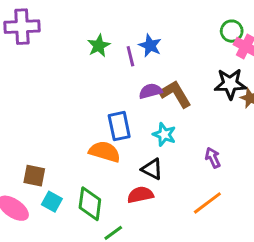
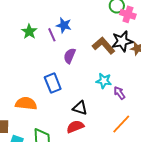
purple semicircle: (151, 91) -> (70, 56), turned -42
brown L-shape: (175, 94) -> (104, 46), moved
cyan star: (164, 134) -> (104, 81), moved
orange semicircle: (105, 152) -> (26, 103), moved

